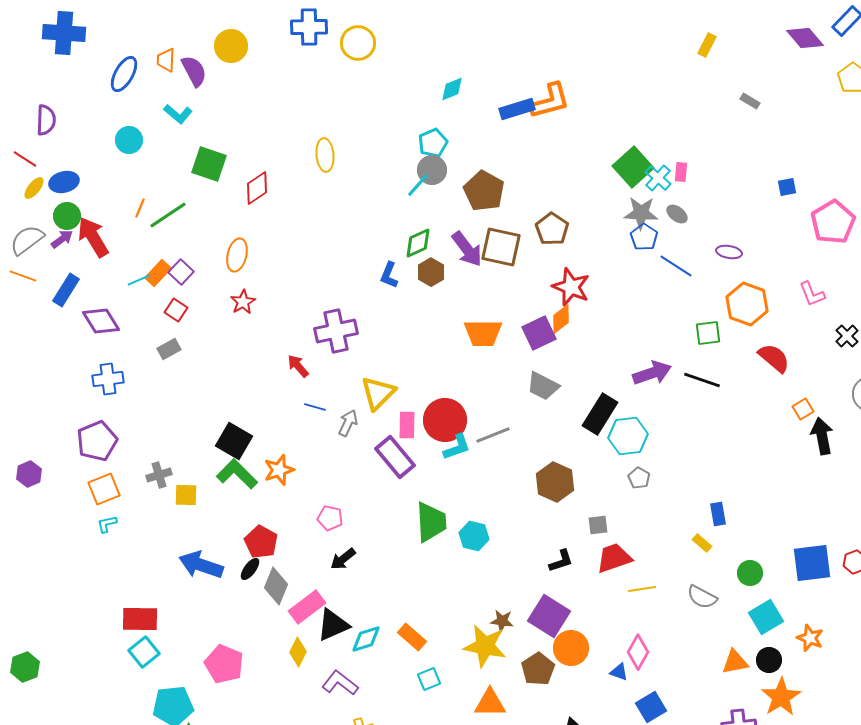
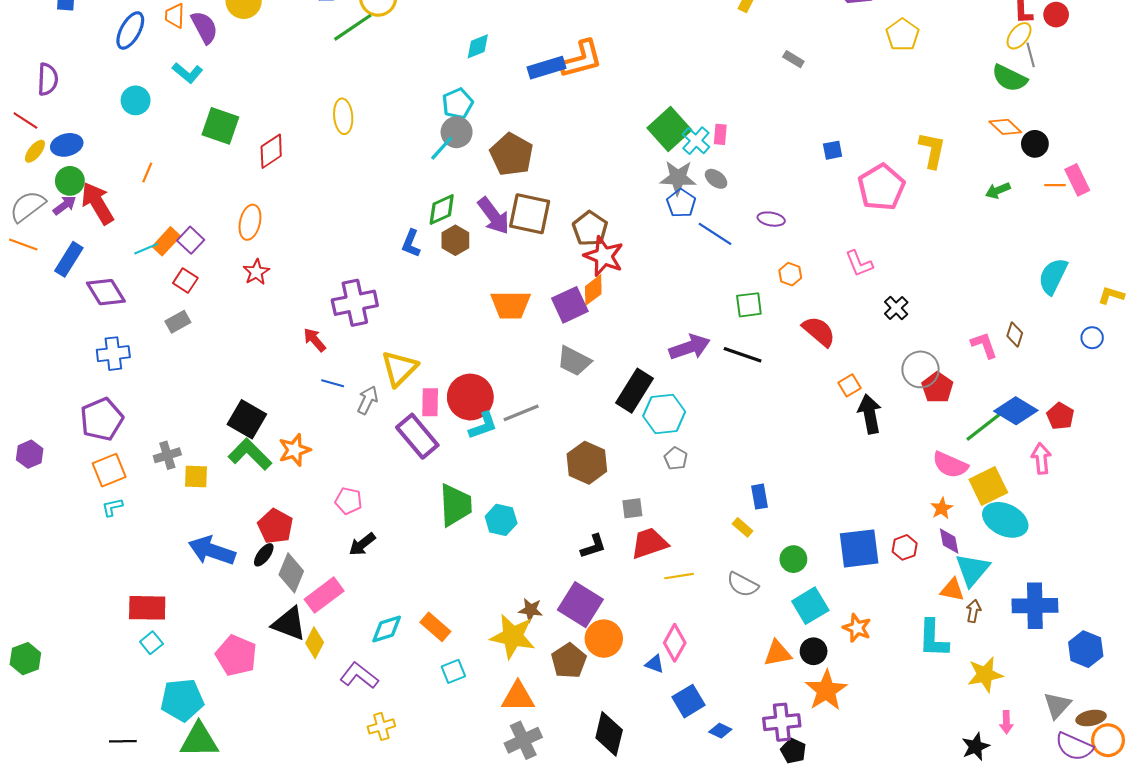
green line: (168, 215) -> (353, 27), moved
brown pentagon: (552, 229) -> (590, 229), moved
orange hexagon: (747, 304) -> (790, 274), size x0.5
black triangle: (333, 625) -> (289, 624), moved, turned 45
cyan square: (144, 652) -> (151, 643), size x0.7

